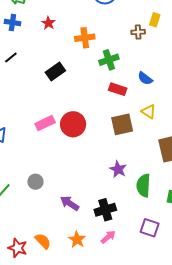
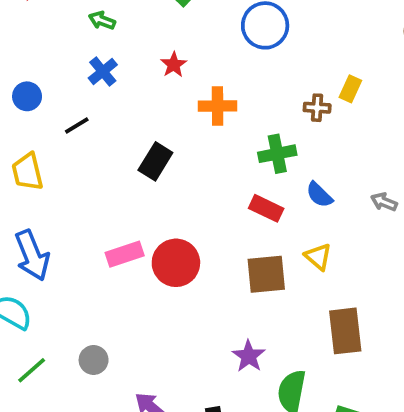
blue cross: (12, 23) -> (103, 71), moved, turned 35
red star: (48, 23) -> (174, 65), moved
green cross: (109, 60) -> (277, 154), moved
black rectangle: (55, 71) -> (155, 161), turned -30

